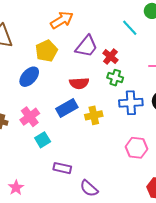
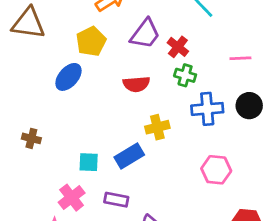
blue rectangle: (67, 108) -> (129, 156), moved
pink cross: (30, 117) -> (72, 198), moved
cyan square: (43, 140) -> (89, 162), turned 35

